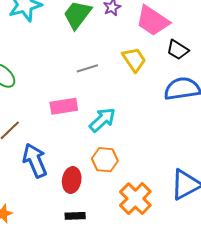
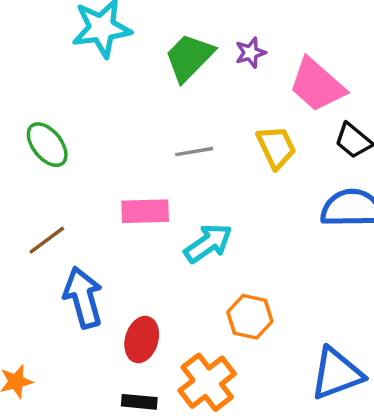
orange hexagon: (105, 160) -> (250, 317), moved
orange cross: (135, 199) -> (207, 382), moved

